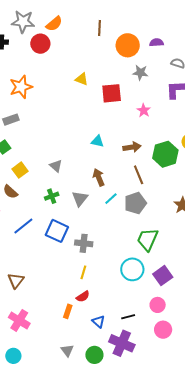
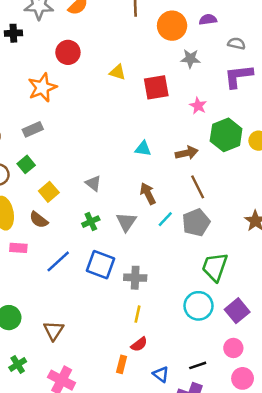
red circle: (40, 44) -> (68, 52), moved
green hexagon: (165, 154) -> (226, 135), moved

